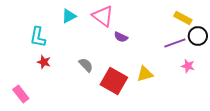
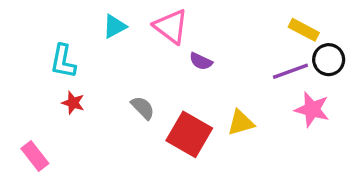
pink star: (188, 66) -> (312, 109), size x1.5

